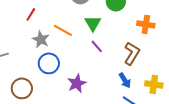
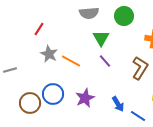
orange line: (63, 30) -> (71, 61), moved
blue circle: (49, 63) -> (53, 94), moved
blue arrow: (125, 80) -> (118, 104), moved

